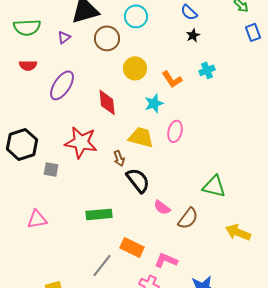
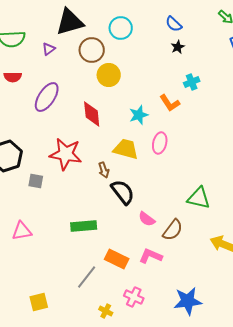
yellow circle: (135, 68) -> (109, 75), moved
orange L-shape: (172, 79) -> (170, 103), moved
pink L-shape: (166, 260) -> (151, 256), moved

